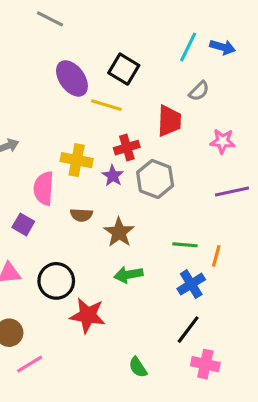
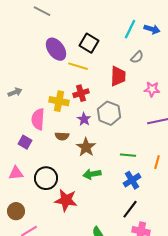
red cross: (127, 148) -> (81, 93), moved
purple star: (113, 176) -> (84, 119), moved
orange line: (216, 256) -> (157, 162), moved

